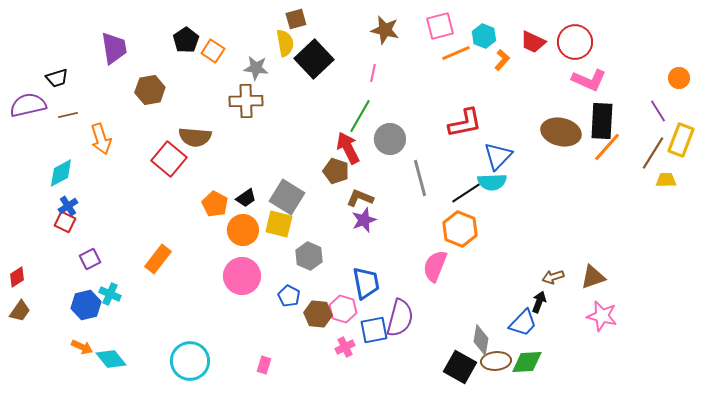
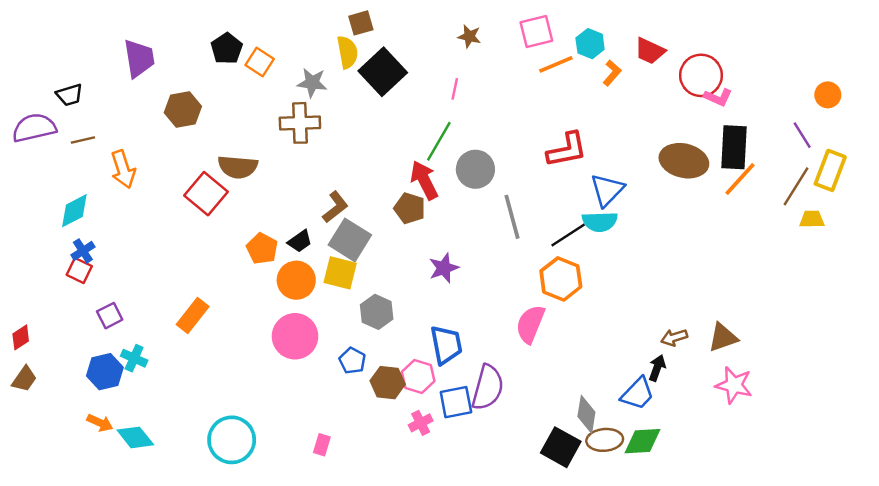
brown star: (385, 30) -> (469, 36), size x0.7
red circle: (575, 42) -> (701, 75), moved
pink L-shape: (589, 80) -> (718, 97), size x0.7
brown L-shape: (360, 198) -> (335, 207), moved, turned 120

